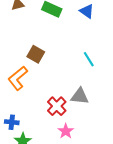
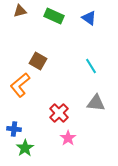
gray triangle: (80, 96) -> (96, 103), moved

